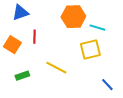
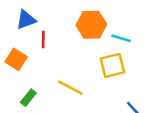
red line: (34, 37) -> (43, 40), moved
green rectangle: (22, 76) -> (28, 98), turned -32

